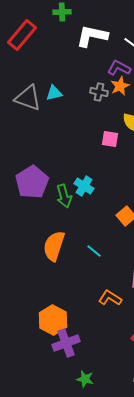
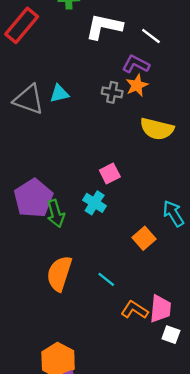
pink square: (110, 139) -> (110, 174), moved, turned -36
green arrow: (64, 196) -> (56, 213), moved
orange L-shape: (110, 298) -> (135, 310), moved

